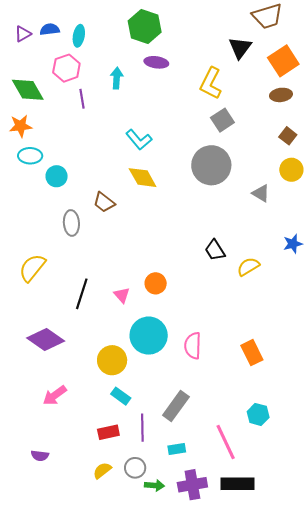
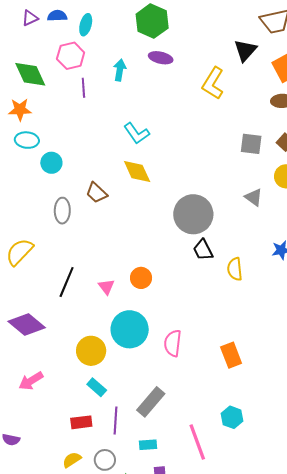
gray square: (222, 120) -> (251, 144), moved, turned 35
gray circle: (211, 165) -> (193, 214), moved
yellow semicircle: (248, 267) -> (235, 269), turned -70

